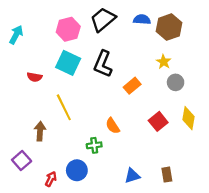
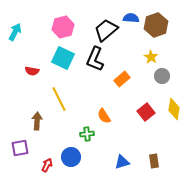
black trapezoid: (103, 19) -> (106, 30), moved
purple square: (22, 160) -> (20, 148), turned 30

